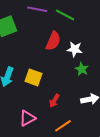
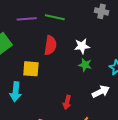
white star: (75, 49) -> (82, 46), moved
yellow square: (33, 77) -> (31, 69), moved

